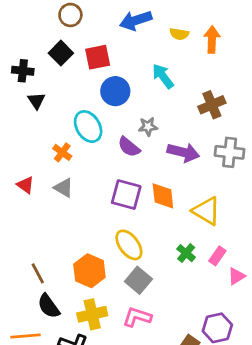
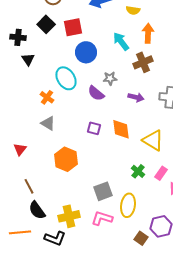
orange arrow: (212, 39) -> (148, 33), moved
brown cross: (212, 105) -> (143, 62), moved
purple arrow: (183, 152) -> (136, 97), size x0.7
red triangle: (26, 185) -> (20, 149), moved, turned 32
purple square: (126, 195) -> (94, 128), size x0.6
yellow ellipse: (129, 245) -> (128, 205), moved, turned 45
orange hexagon: (89, 271) -> (66, 159), moved
gray square: (138, 280) -> (103, 191), turned 30

